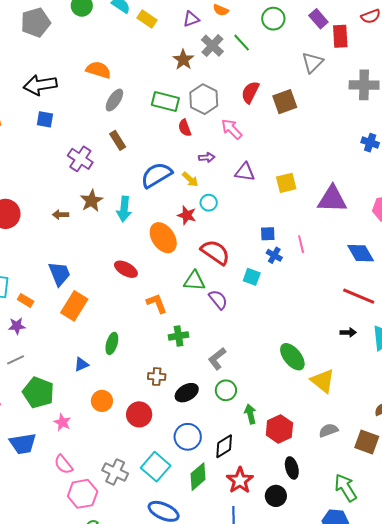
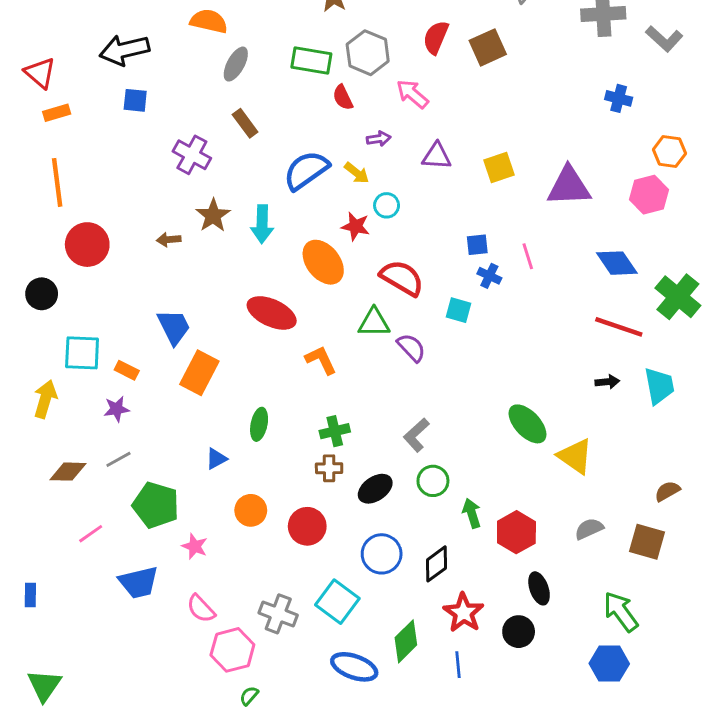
red ellipse: (126, 269) -> (272, 313), size x1.4
green cross: (179, 336) -> (335, 431), moved
green diamond: (198, 477) -> (406, 641), moved

